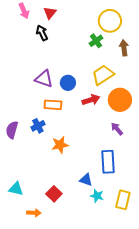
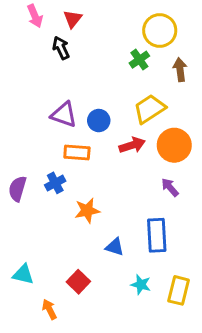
blue triangle: (86, 180) -> (115, 247), moved
orange arrow: (34, 213) -> (49, 309), turned -120

